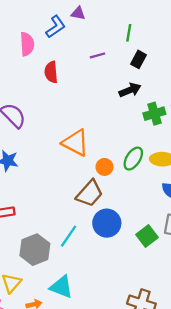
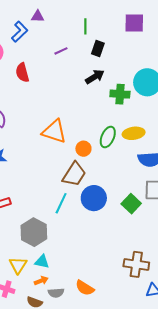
green cross: (154, 114) -> (120, 94), turned 30
cyan line: (69, 236) -> (61, 203), moved
cyan triangle: (61, 287) -> (42, 262), moved, size x0.7

